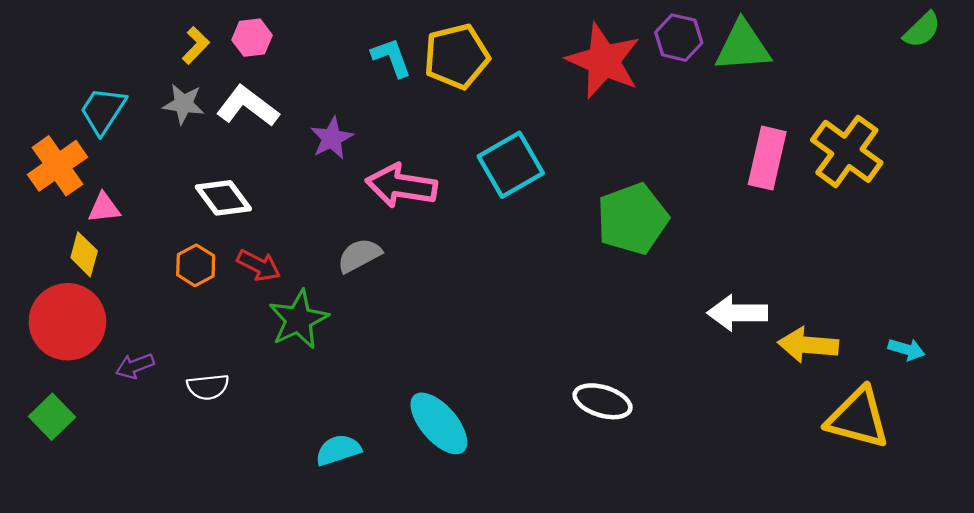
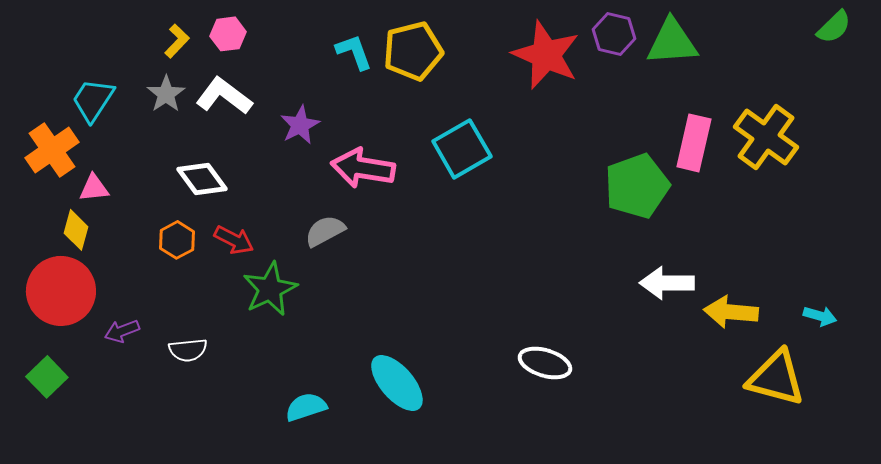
gray star: (184, 104) -> (166, 94), turned 30
green pentagon: (632, 219) -> (637, 186), moved

